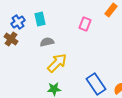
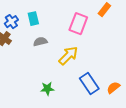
pink rectangle: (85, 24) -> (78, 24), size x1.5
yellow arrow: (57, 63) -> (68, 56), moved

